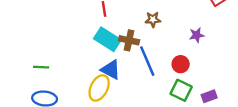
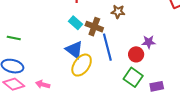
purple star: (197, 35) -> (149, 42), moved
cyan rectangle: (107, 39) -> (75, 23), size x0.6
yellow ellipse: (99, 88) -> (82, 65), moved

